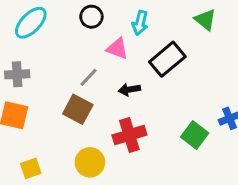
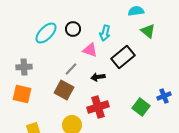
cyan ellipse: (31, 23) -> (46, 33), moved

